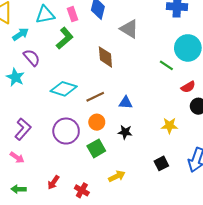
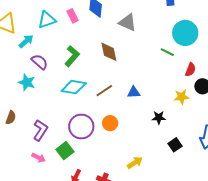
green L-shape: (65, 38) -> (72, 56), moved
red semicircle: (188, 87) -> (190, 70), turned -32
orange circle: (97, 122) -> (110, 123), moved
yellow star: (169, 126) -> (182, 97), moved
black star: (125, 132) -> (159, 118), moved
green square: (96, 148) -> (65, 151), moved

